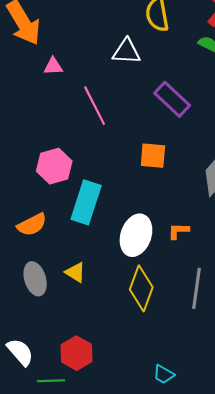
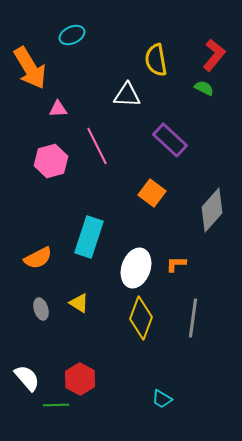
orange square: (153, 156) -> (152, 193), turned 32
pink hexagon: (54, 166) -> (51, 161), moved
gray ellipse: (35, 279) -> (41, 309), size x0.7

